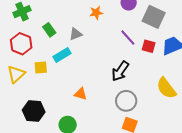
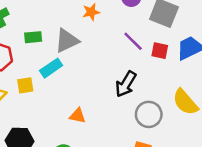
green rectangle: (49, 30) -> (33, 37), turned -56
gray triangle: (76, 34) -> (67, 41), size x1.5
gray circle: (126, 101) -> (149, 114), moved

